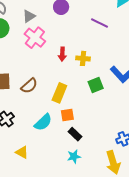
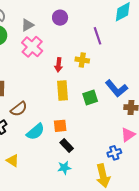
purple line: (99, 23) -> (97, 36), turned 42
yellow cross: (83, 58) -> (82, 60), moved
brown semicircle: (29, 86) -> (19, 109), moved
yellow rectangle: (59, 93) -> (62, 91), moved, turned -30

